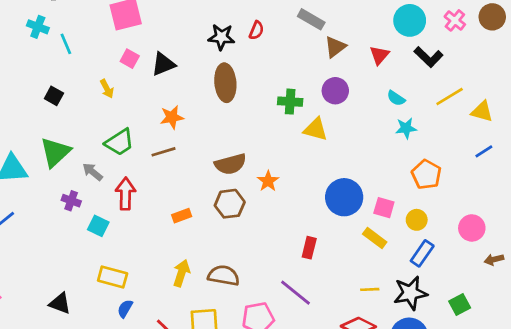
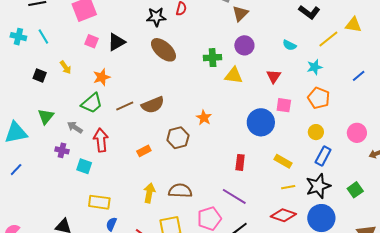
cyan cross: (38, 27) -> (18, 37), moved
red triangle: (379, 55) -> (274, 76), moved
brown ellipse: (225, 83) -> (163, 50), turned -36
yellow arrow: (107, 89) -> (66, 67), moved
yellow triangle: (482, 111) -> (353, 25), moved
orange star: (172, 117) -> (102, 77), moved
cyan star: (406, 128) -> (315, 67), moved
green triangle: (55, 152) -> (46, 116), size x0.7
brown semicircle: (230, 164) -> (153, 105), moved
pink square: (384, 208) -> (284, 105), moved
yellow rectangle: (375, 238) -> (283, 161), moved

